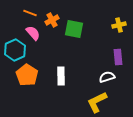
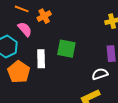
green square: (74, 29) -> (66, 49), moved
white rectangle: (61, 76) -> (41, 59), moved

